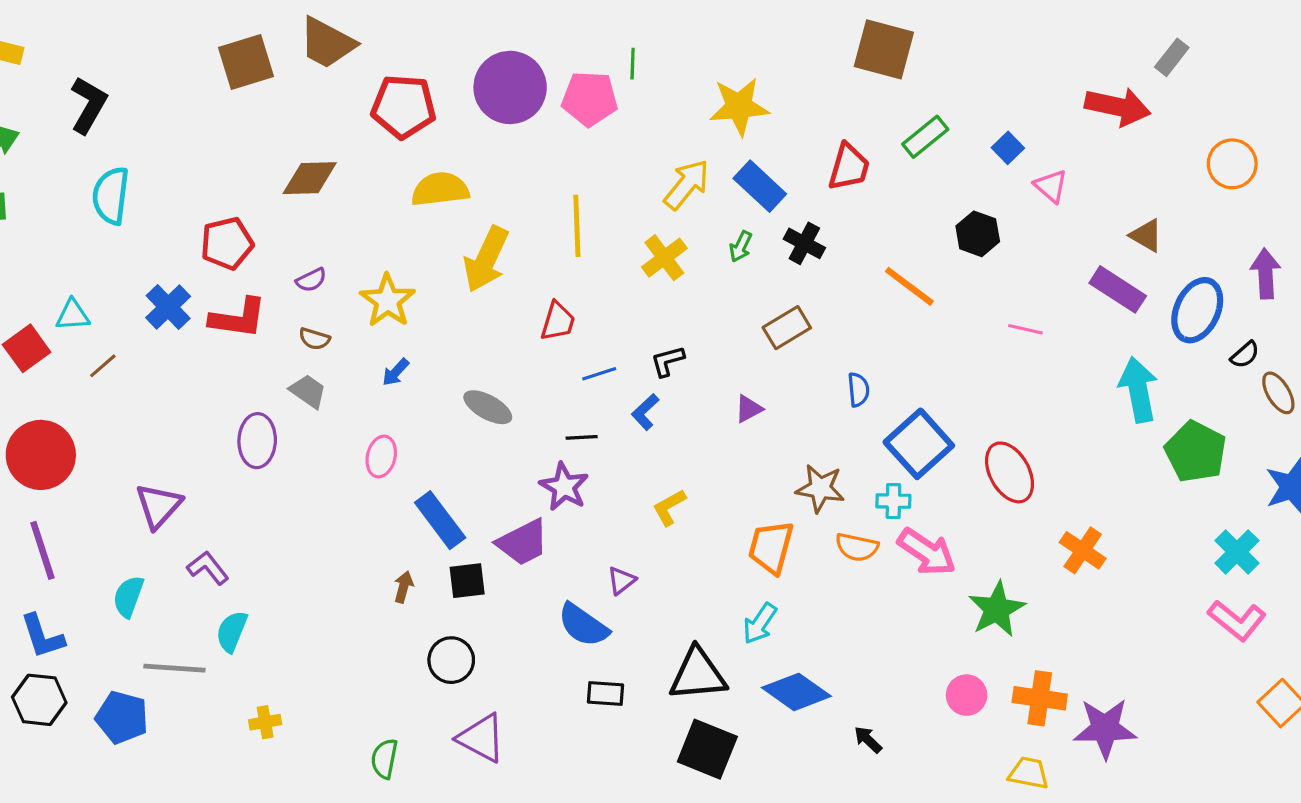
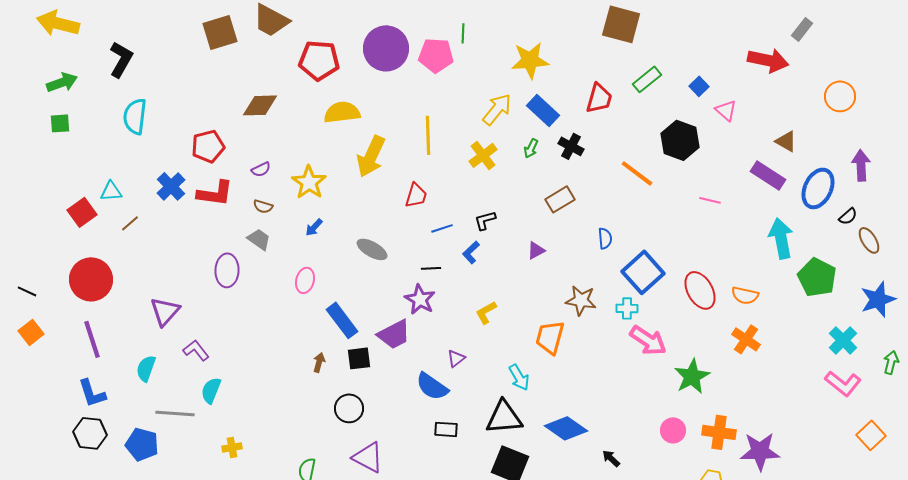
black hexagon: (978, 234) -> (680, 140), size x1.4
orange semicircle: (857, 547) -> (745, 295), moved
cyan arrow: (760, 624) -> (519, 377), moved, turned -64

